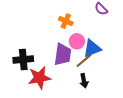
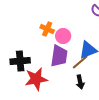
orange cross: (66, 21) -> (47, 29), moved
pink circle: (77, 41) -> (63, 36), moved

